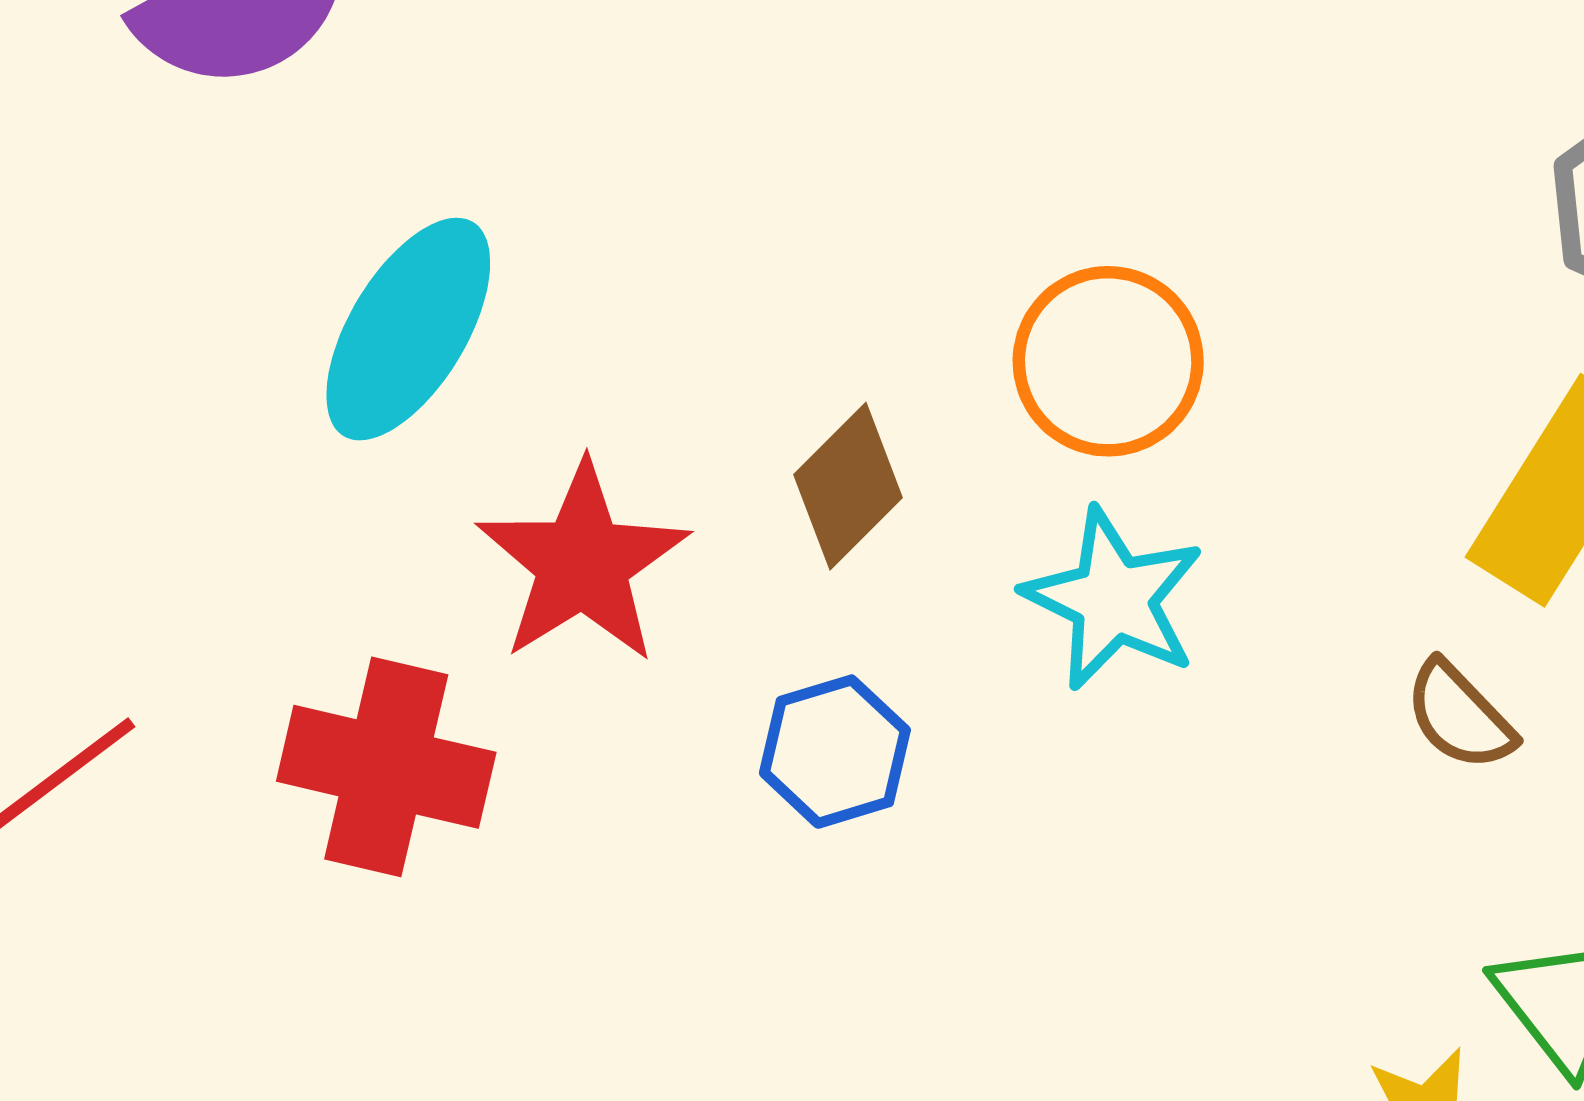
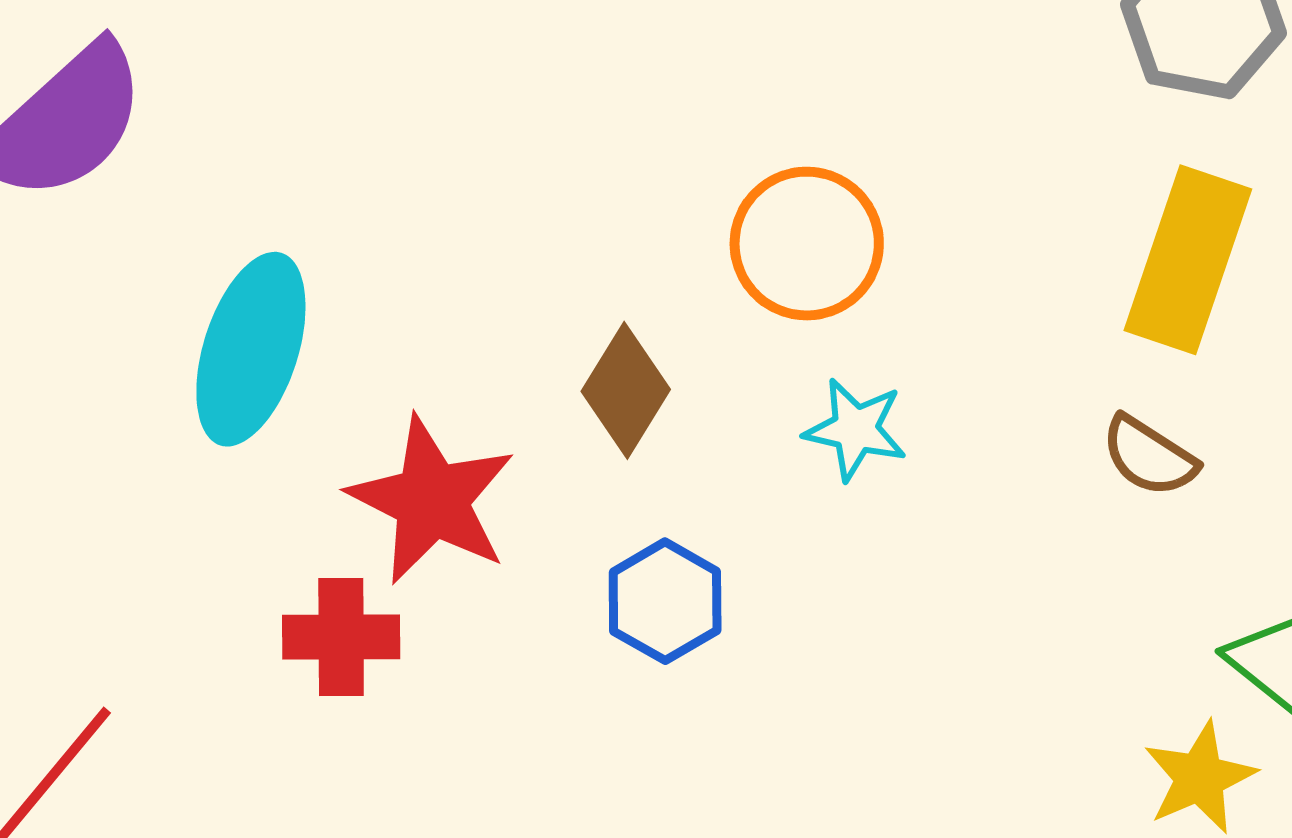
cyan star: (1113, 599) -> (855, 429), size x0.7
red cross: (386, 767) -> (341, 637), moved, size x0.7

